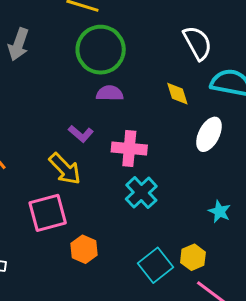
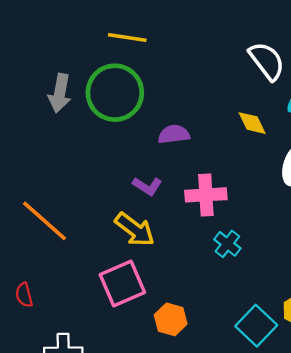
green circle: (101, 50) -> (115, 93), moved
cyan cross: (141, 193) -> (227, 244), size x0.7

